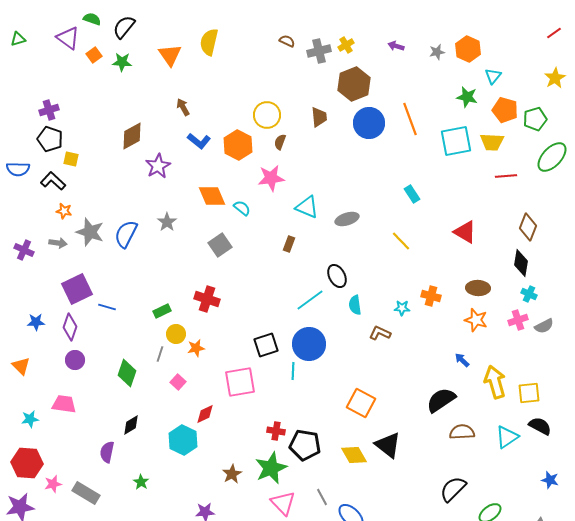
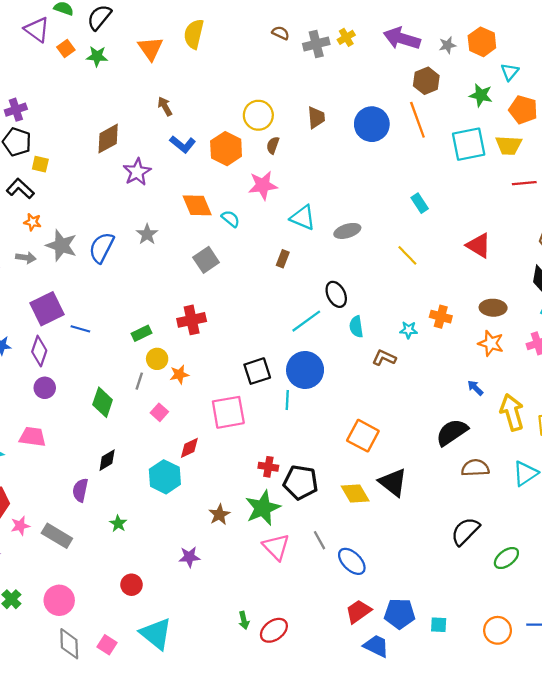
purple arrow: (396, 46) -> (402, 38), size x2.0
brown hexagon: (354, 84) -> (426, 81), moved, size x0.7
red cross: (207, 299) -> (192, 320), turned -30

